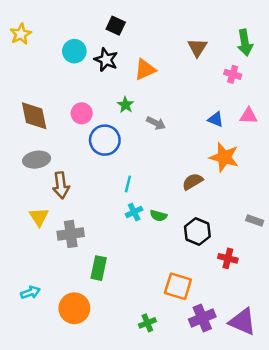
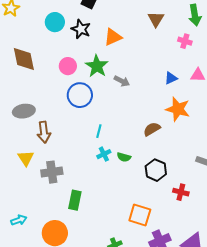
green star: (125, 105) -> (97, 66), size x1.6
pink circle: (82, 113) -> (68, 66), moved
brown diamond: (34, 116) -> (24, 59), moved
blue triangle: (216, 119) -> (171, 78), turned -48

